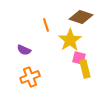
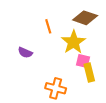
orange cross: (30, 77) -> (56, 88), moved, turned 36

